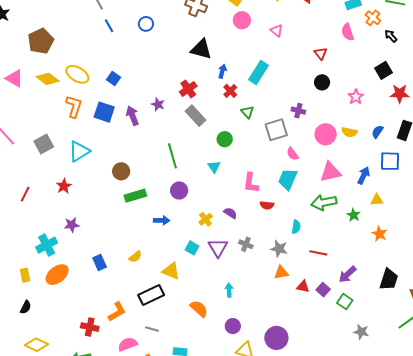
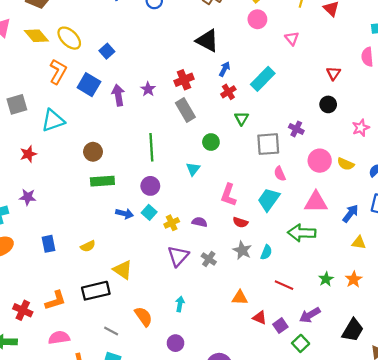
purple semicircle: (230, 213) -> (200, 222), turned -32
green star: (354, 215) -> (326, 279), moved
cyan square: (192, 248) -> (149, 212), moved
gray star: (279, 249) -> (242, 250), moved
gray line: (152, 329) -> (111, 331), moved

